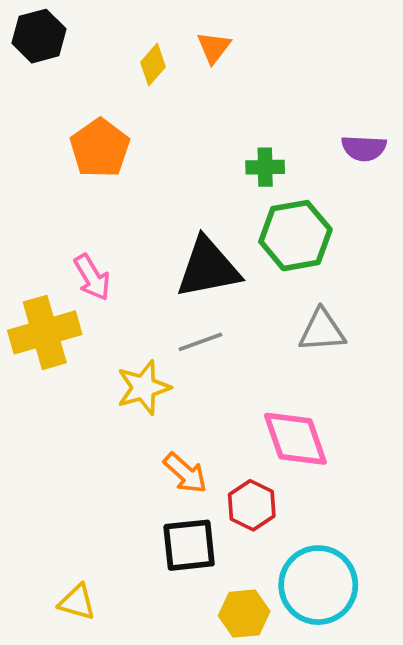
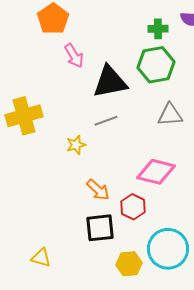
green cross: (265, 167) -> (158, 29), moved
pink arrow: (92, 277) -> (74, 56), moved
yellow star: (143, 388) -> (76, 145), size x0.7
pink diamond: (295, 439) -> (156, 172), turned -57

